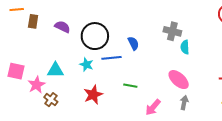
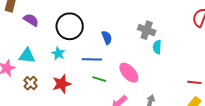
purple semicircle: (62, 27) -> (31, 20), moved
blue line: (112, 58) -> (92, 59), moved
pink ellipse: (179, 80) -> (129, 73), moved
brown cross: (51, 100) -> (31, 83), moved

